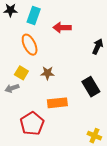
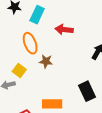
brown star: (47, 73) -> (46, 61), moved

